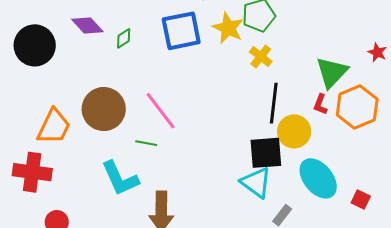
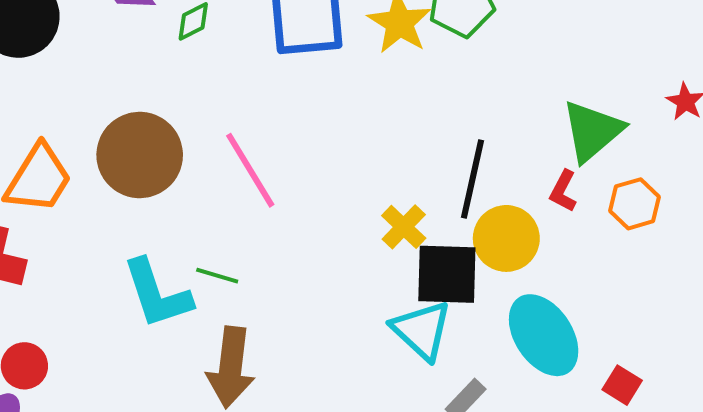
yellow cross: (261, 57) -> (404, 227), moved
orange hexagon: (357, 107) -> (634, 204), size x0.6
green line: (146, 143) -> (217, 276), moved

